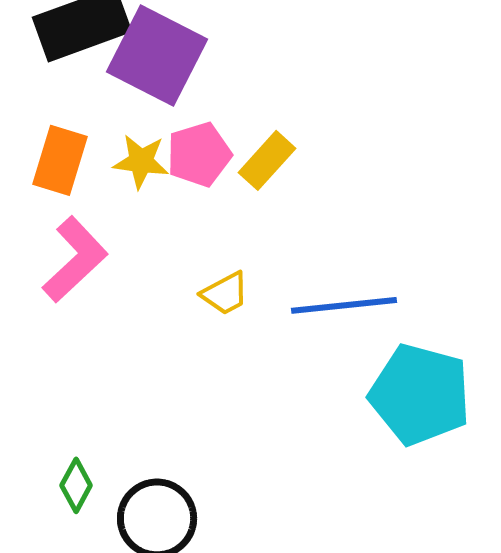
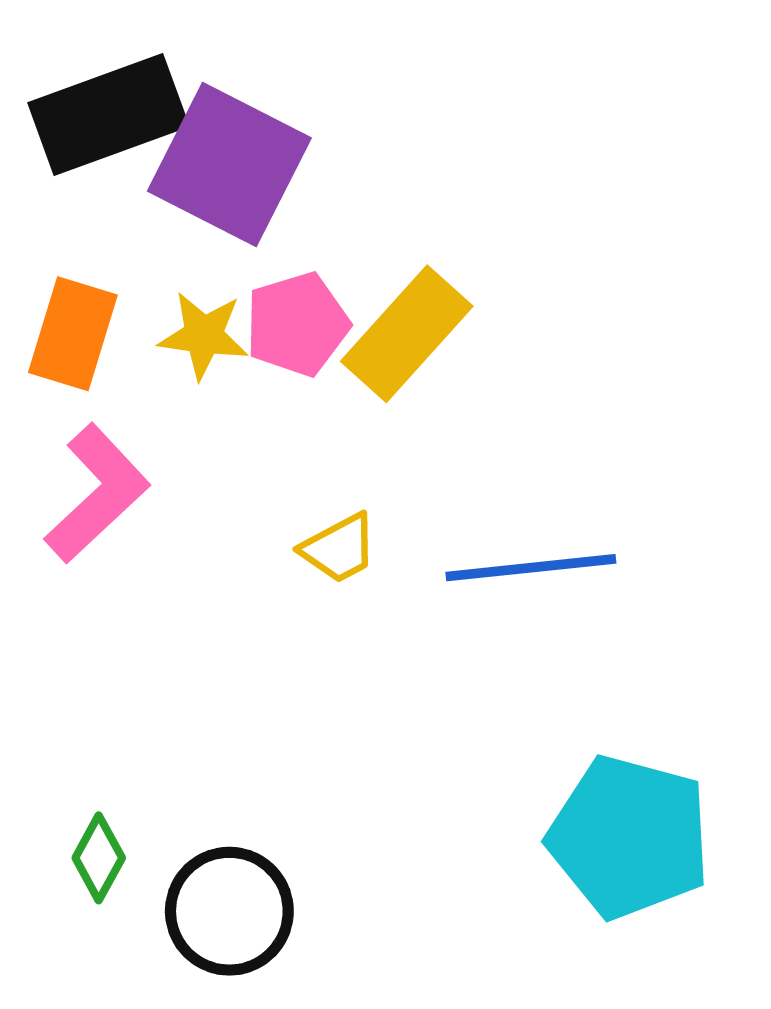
yellow rectangle: (267, 160) -> (407, 334), size x1.4
cyan pentagon: (420, 394) -> (629, 837), moved

